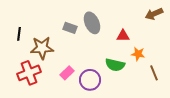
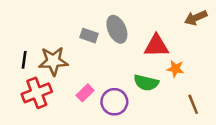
black line: (19, 34) -> (24, 60), moved
red triangle: (123, 36) -> (156, 46), size x1.5
brown line: (154, 73) -> (193, 104), moved

